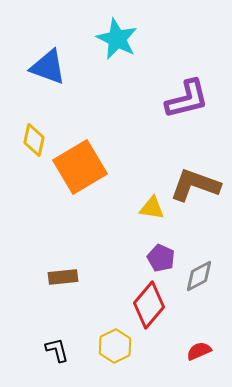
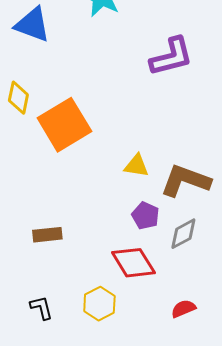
brown L-shape: (195, 185) -> (185, 181), moved
red diamond: (149, 305) -> (133, 263), turned -72

